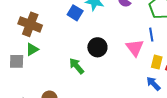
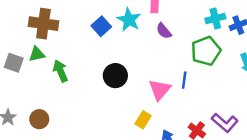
brown cross: (30, 24) -> (43, 24), turned -30
yellow rectangle: (157, 62) -> (143, 120), moved
green arrow: (77, 66) -> (60, 71), moved

